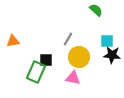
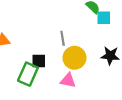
gray line: (68, 39) -> (63, 38), turned -40
cyan square: (107, 41) -> (104, 18), moved

